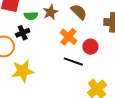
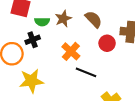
orange cross: (69, 37) -> (71, 51), moved
red circle: (90, 47) -> (107, 43), moved

